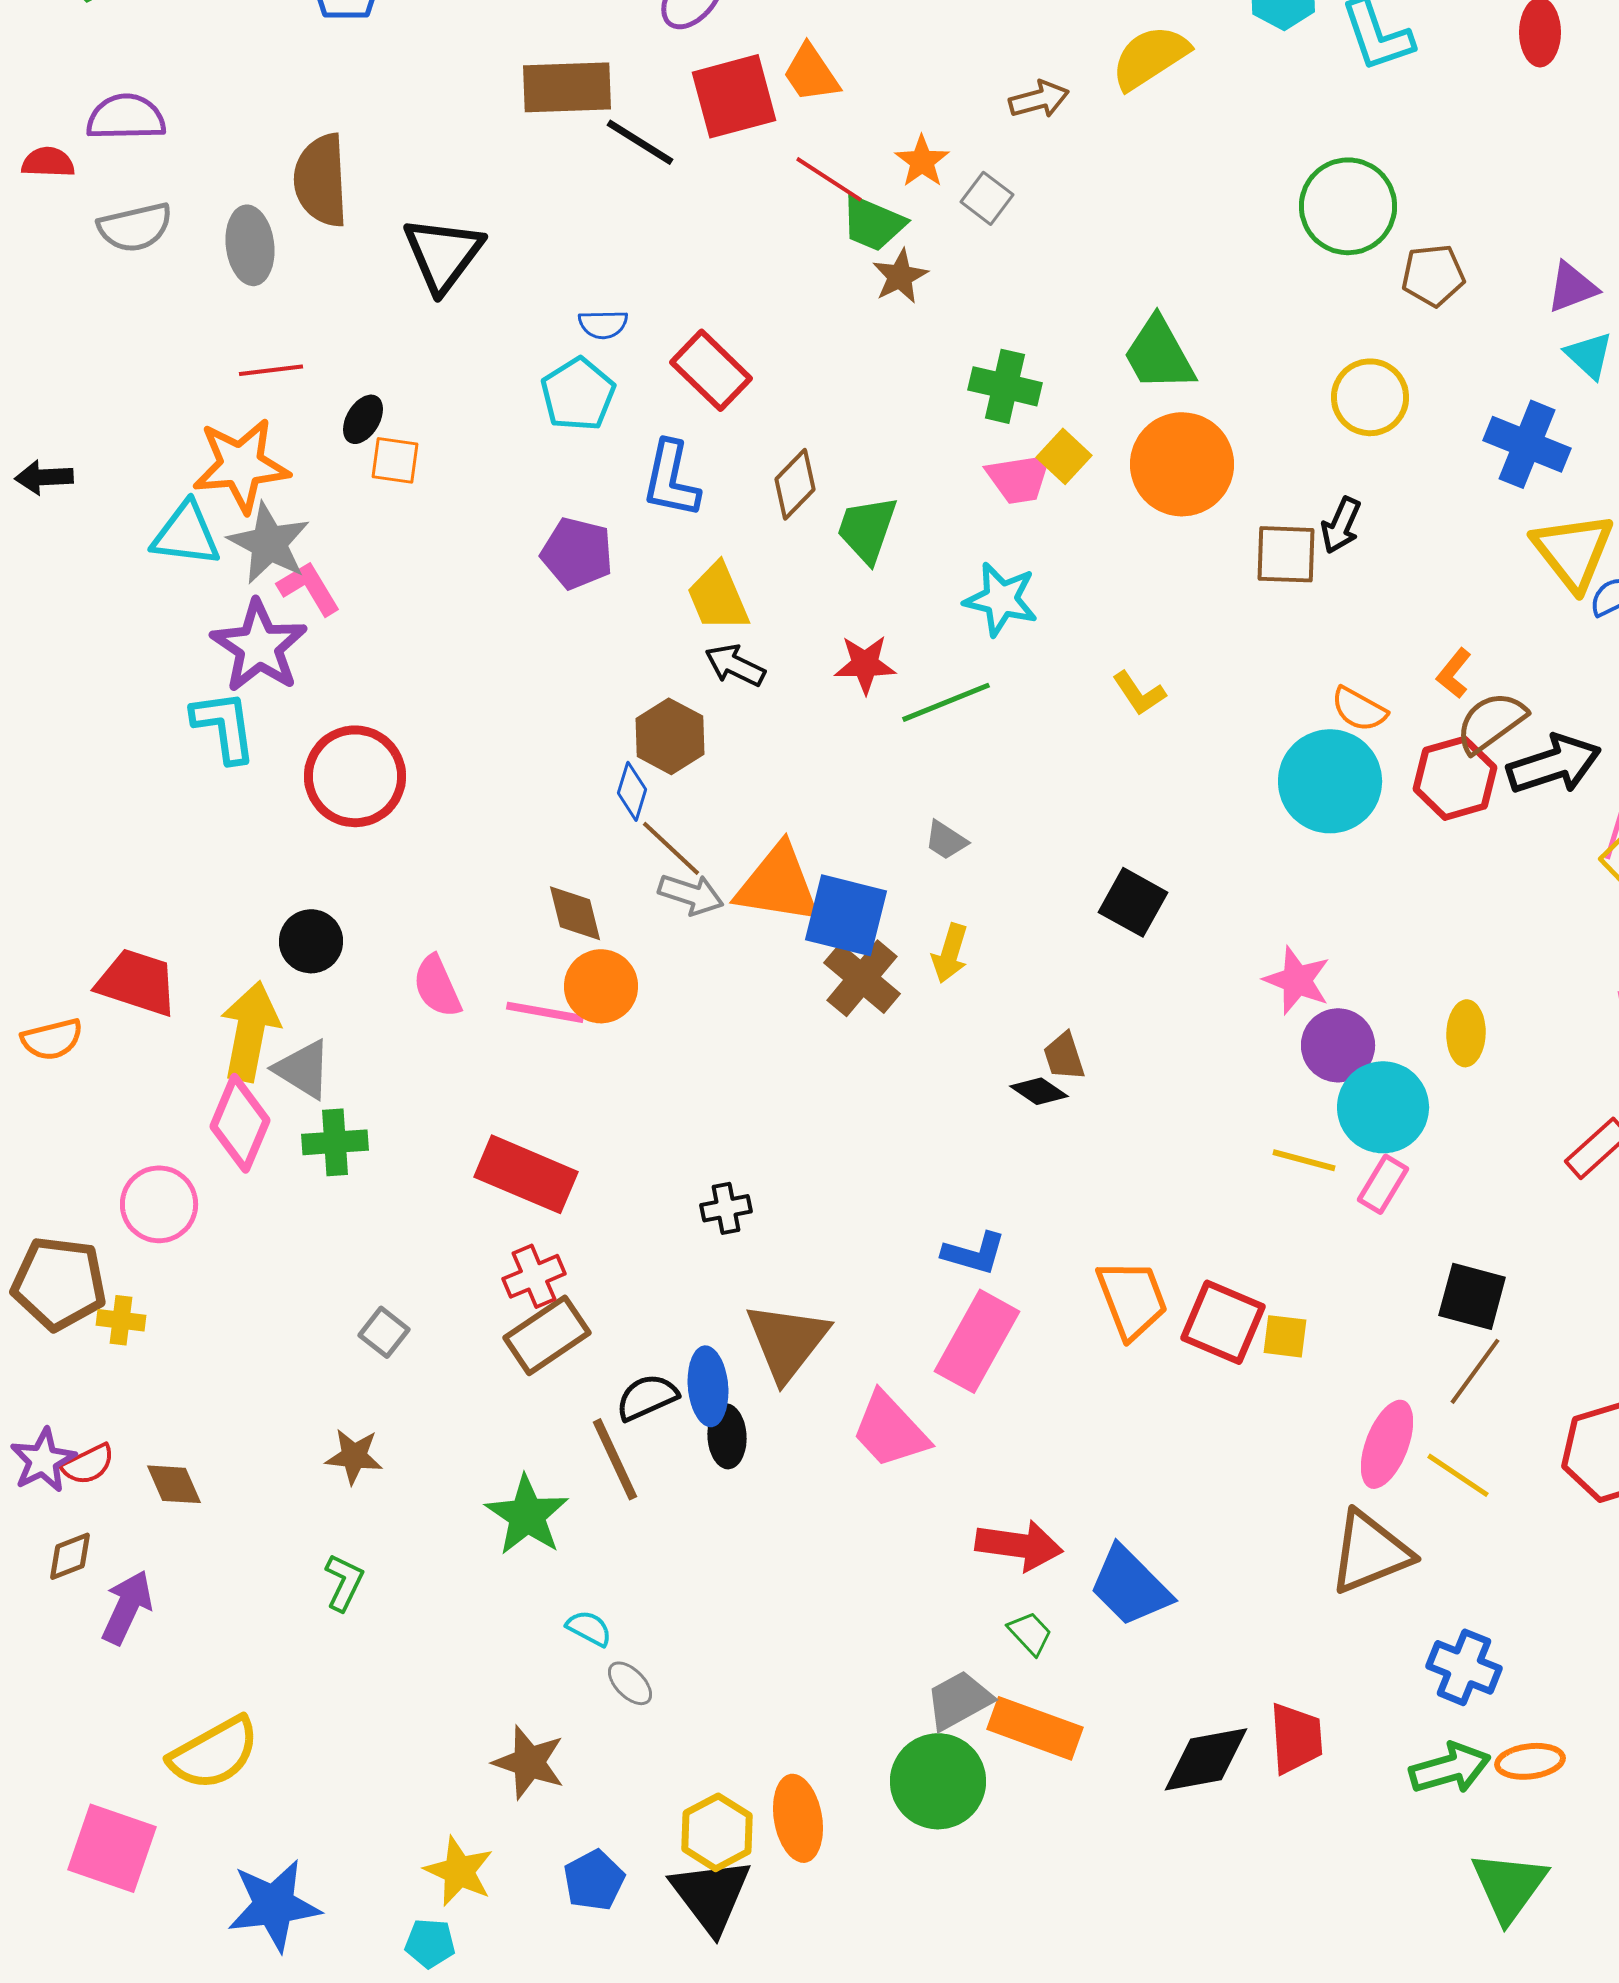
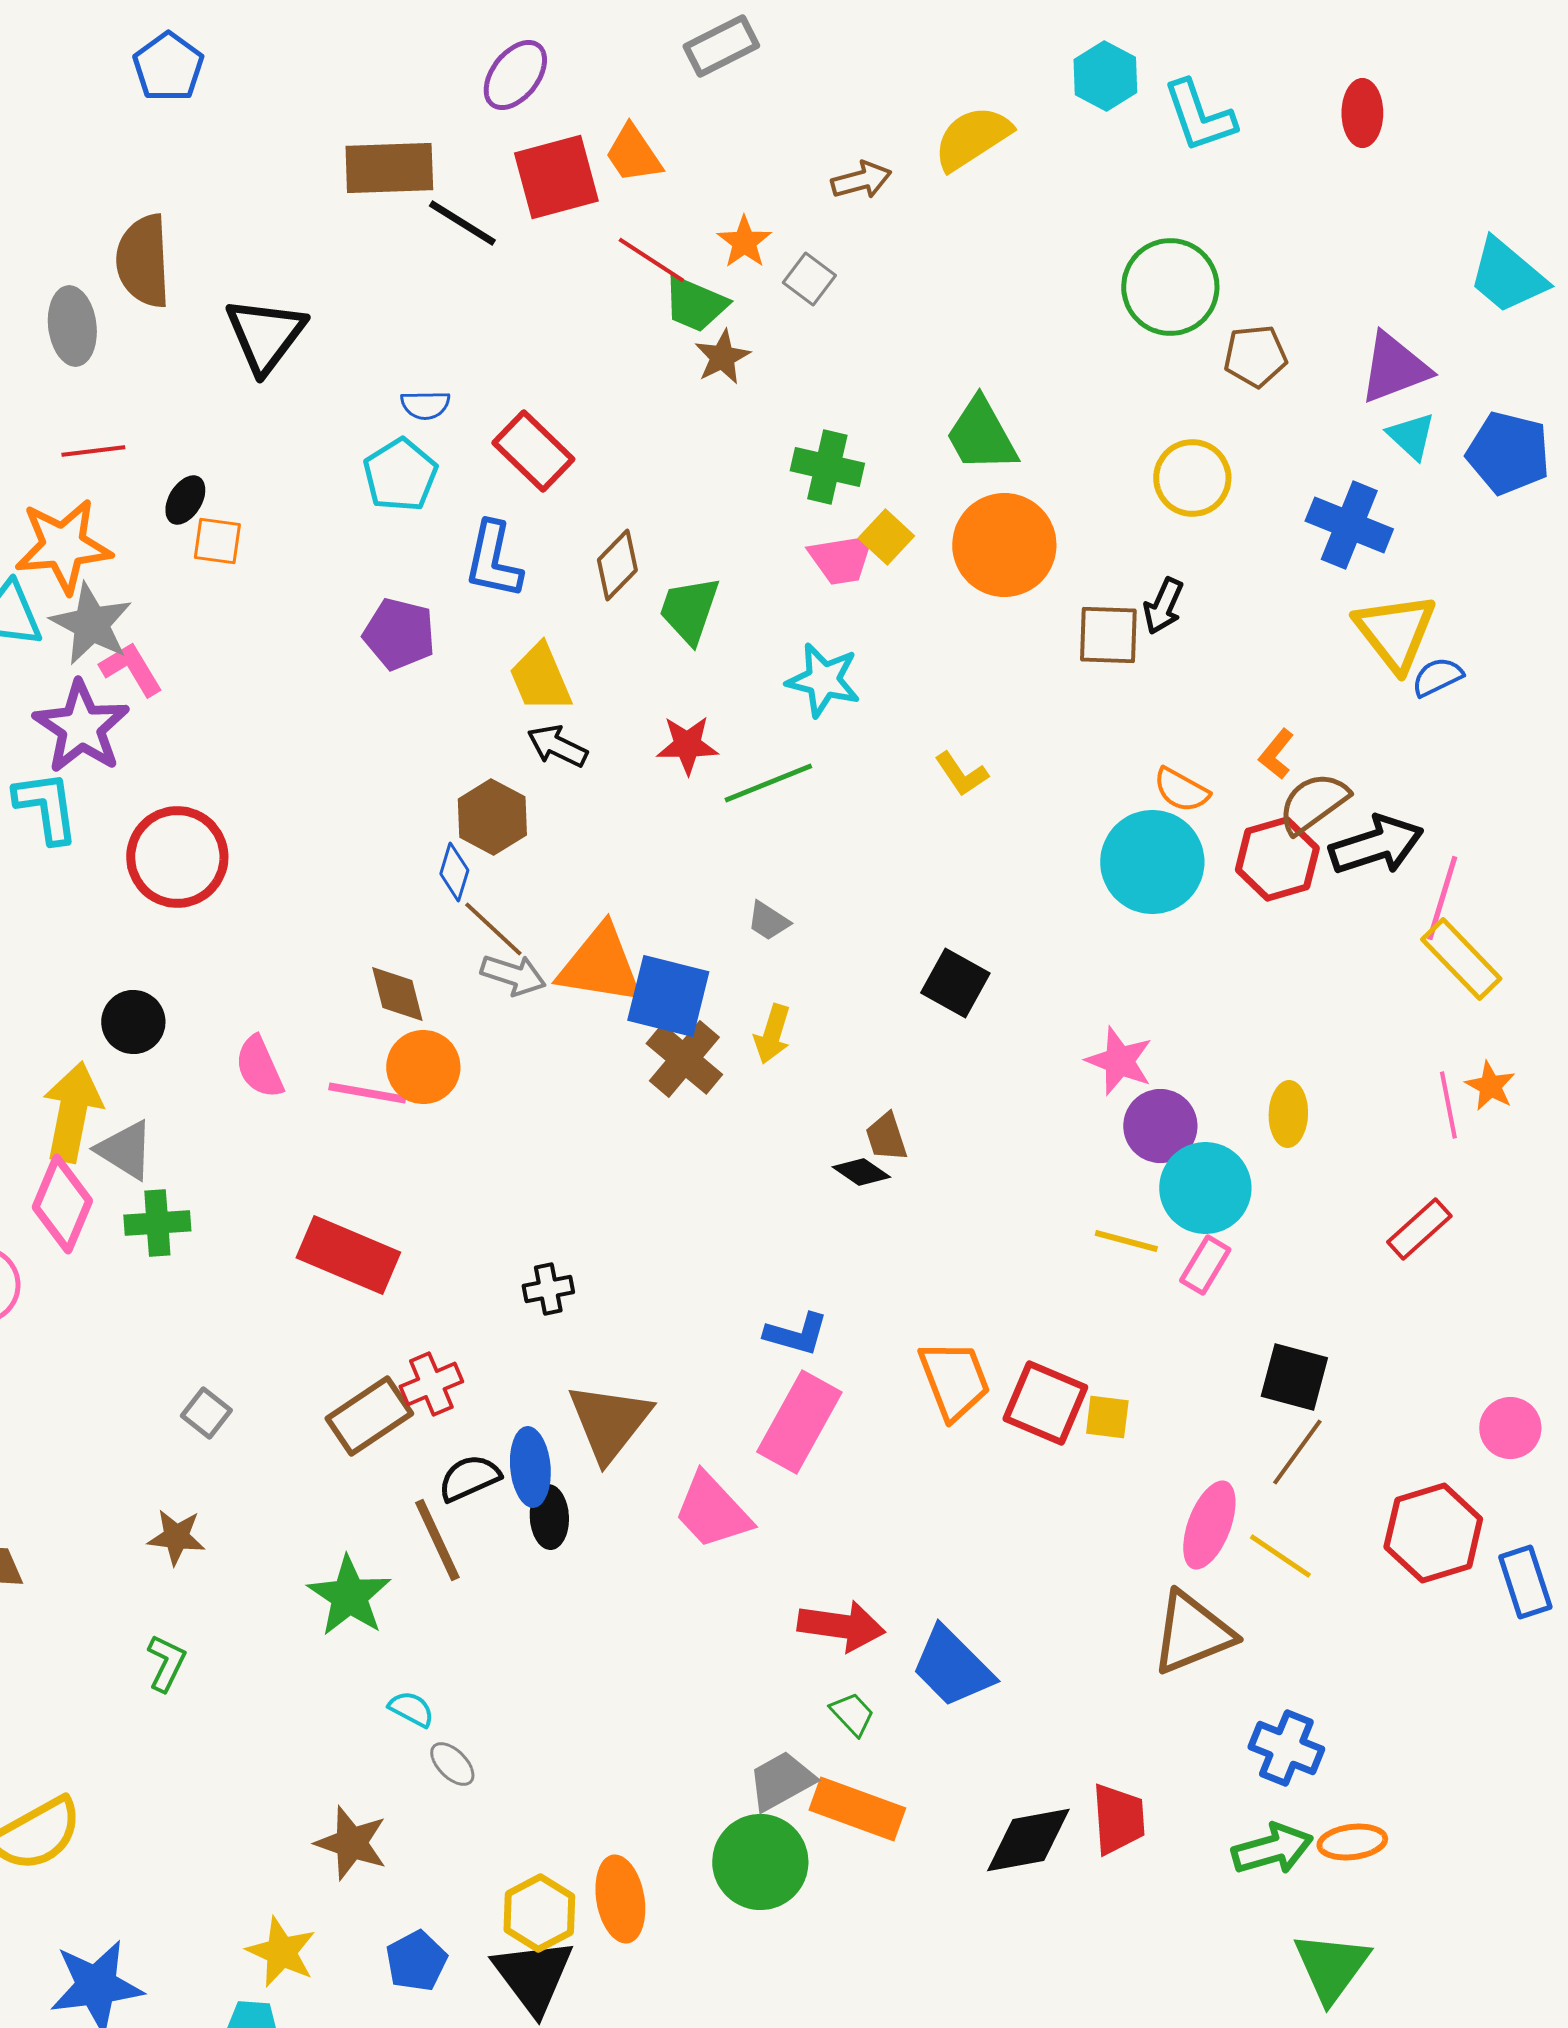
purple triangle: (1572, 287) -> (1394, 368), size x1.4
red cross: (534, 1276) -> (431, 1384), moved

